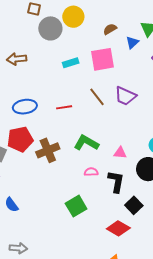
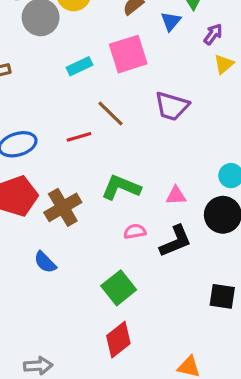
brown line: (97, 97) -> (111, 114), moved
black L-shape: (116, 182) -> (176, 241), turned 65
blue semicircle: (12, 205) -> (45, 262), moved
black square: (134, 205) -> (222, 296), moved, turned -30
red diamond: (118, 228) -> (118, 340), moved, turned -60

